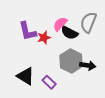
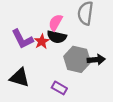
black semicircle: (69, 33) -> (57, 37), moved
black triangle: (26, 76) -> (20, 78), moved

